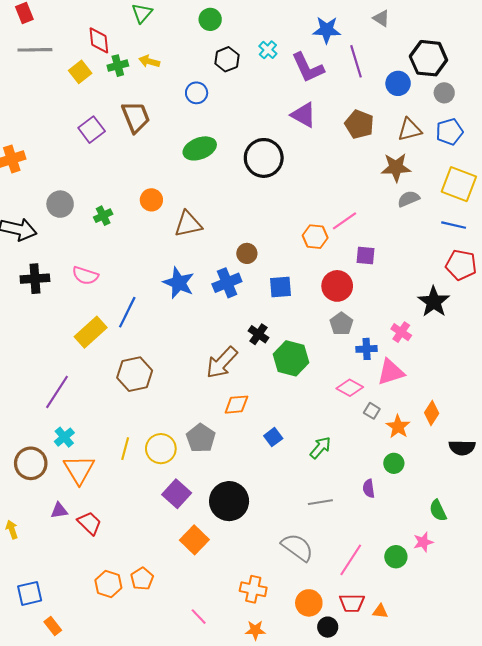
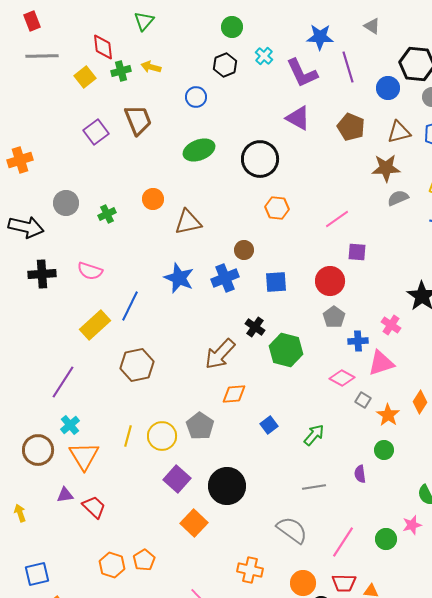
green circle: (210, 19) -> (232, 27), moved
orange hexagon: (315, 237) -> (277, 208), moved

